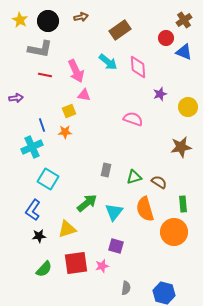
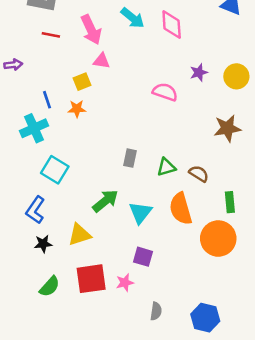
purple star: (160, 94) -> (199, 72), moved

